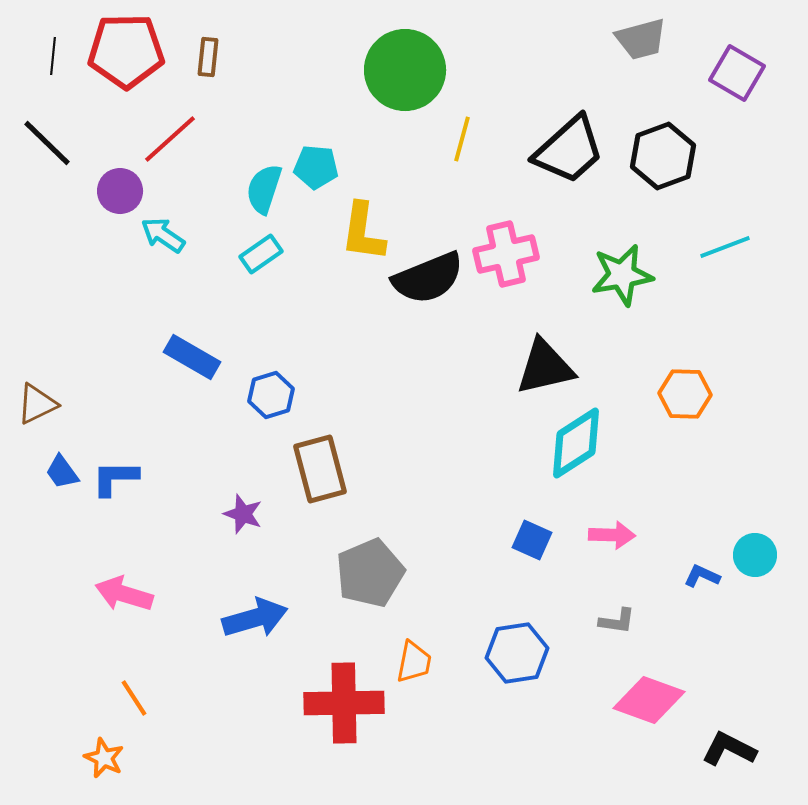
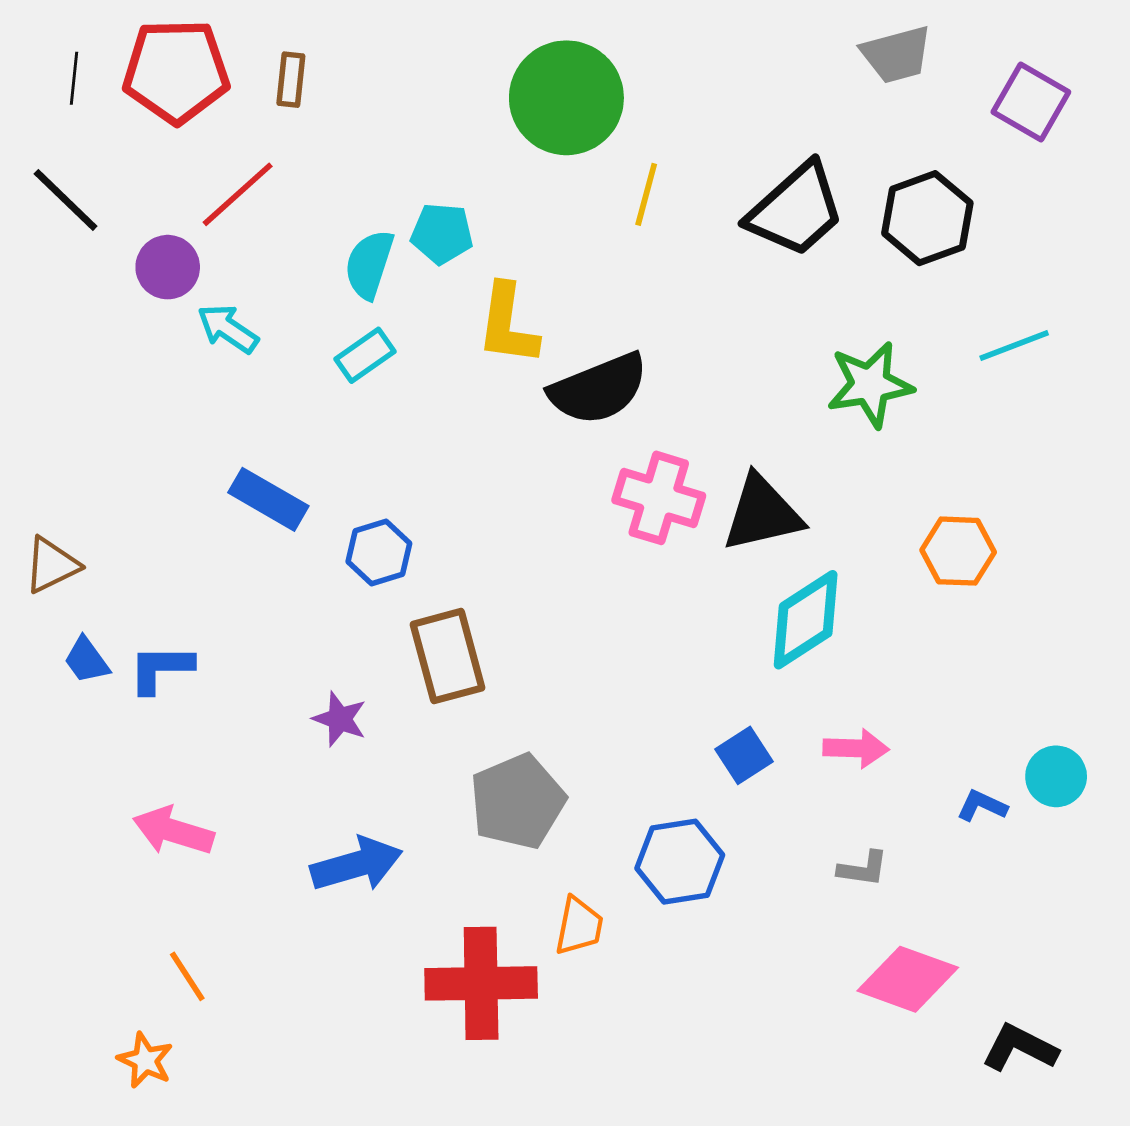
pink cross: (506, 254) -> (659, 498), moved, turned 30
blue square: (532, 540) -> (744, 755), turned 33
blue hexagon: (517, 653) -> (680, 862), moved

